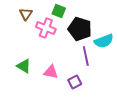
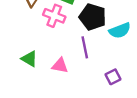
purple line: (86, 56) -> (85, 47), moved
purple square: (75, 82) -> (113, 77), moved

